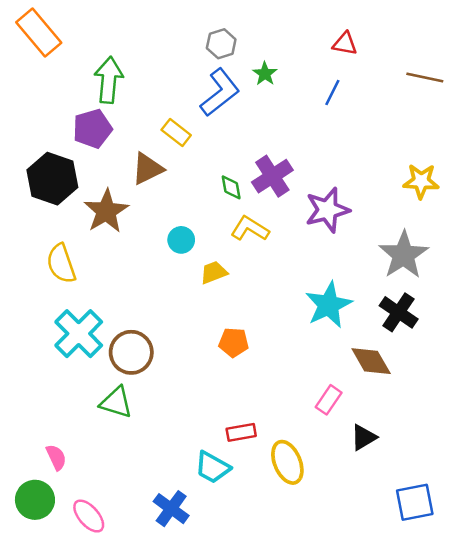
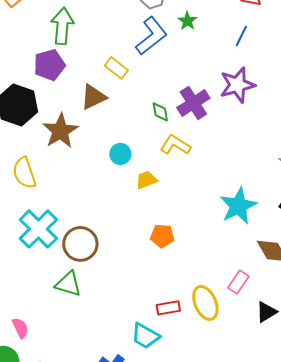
purple star: (327, 210) -> (237, 85), moved
yellow ellipse: (287, 462) -> (205, 303), moved

